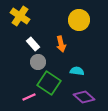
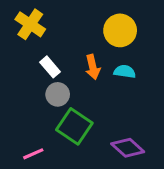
cyan semicircle: (77, 71) -> (125, 72), moved
pink line: (29, 97) -> (33, 154), moved

